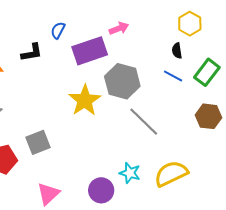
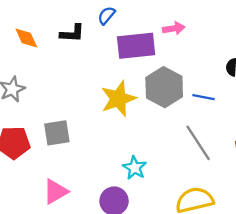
blue line: (173, 76) -> (203, 97), moved, turned -30
gray line: (144, 122) -> (198, 143), moved
cyan star: (130, 173) -> (135, 168), moved

